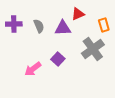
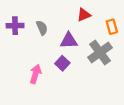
purple triangle: (63, 28) -> (69, 41), moved
pink arrow: (33, 69) -> (35, 74), turned 144

